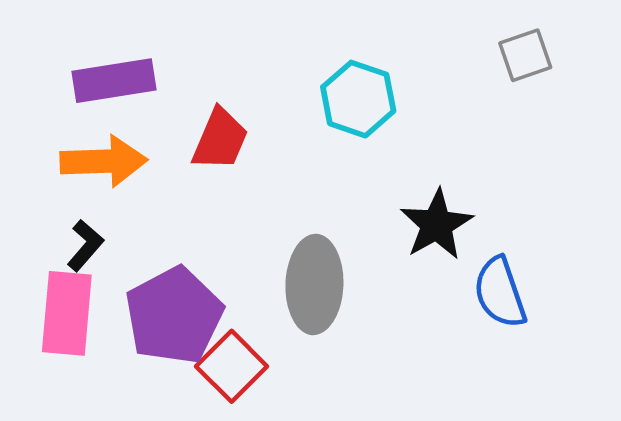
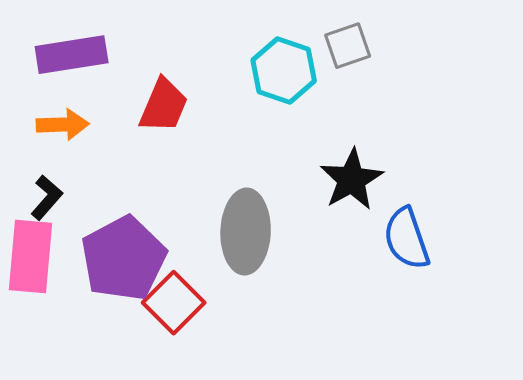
gray square: (525, 55) -> (348, 46), moved
orange arrow: (104, 161) -> (63, 125), size x0.7

